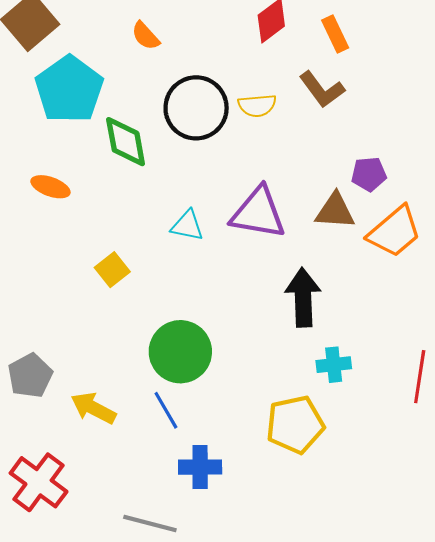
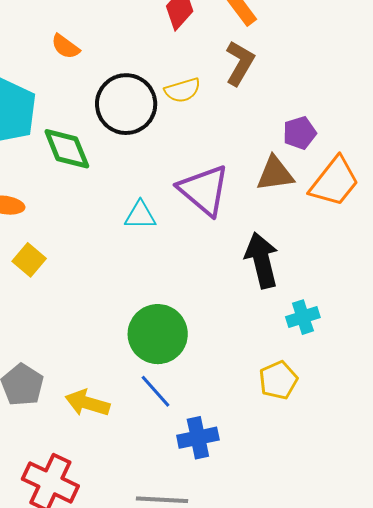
brown L-shape: (322, 90) -> (240, 63), turned -102
purple triangle: (258, 213) -> (204, 190), turned 42
yellow square: (112, 270) -> (29, 260), moved
yellow pentagon: (295, 425) -> (278, 380), size x0.7

